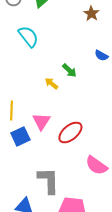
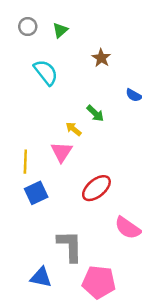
brown star: (91, 13) -> (101, 58), moved
pink triangle: (41, 121) -> (61, 152), moved

